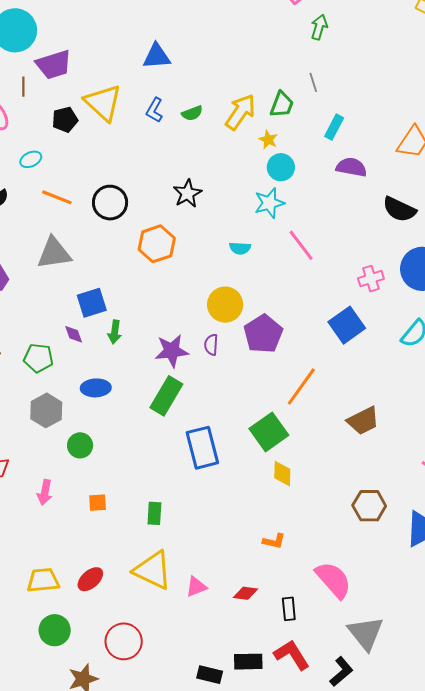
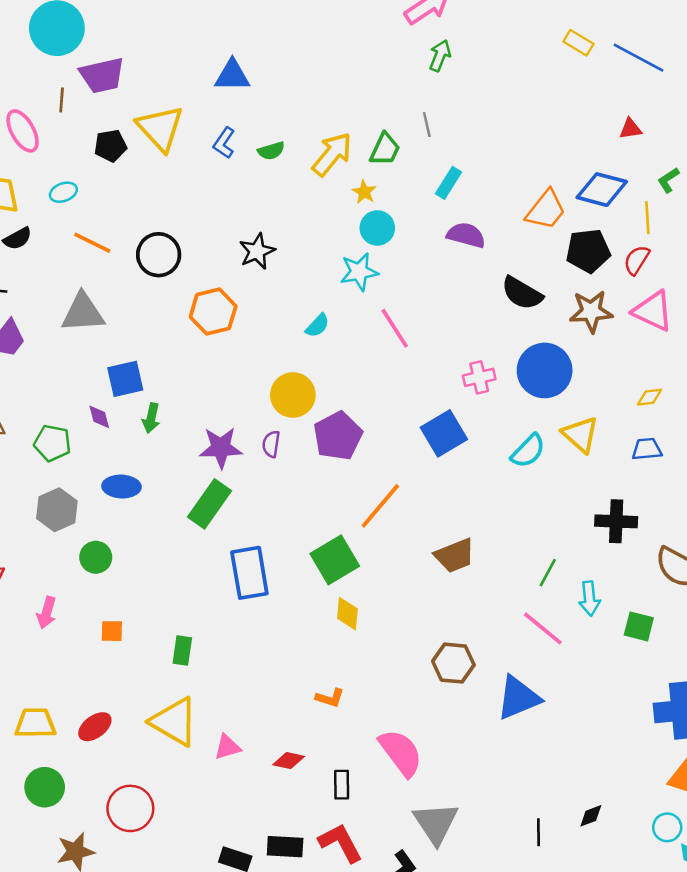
cyan semicircle: (240, 248) -> (317, 326), turned -55

